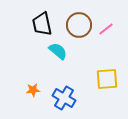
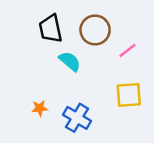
pink line: (106, 29) -> (128, 50), moved

